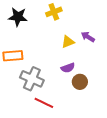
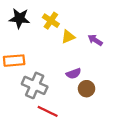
yellow cross: (54, 12) -> (51, 21), moved, turned -35
yellow triangle: (68, 42) -> (68, 37), moved

